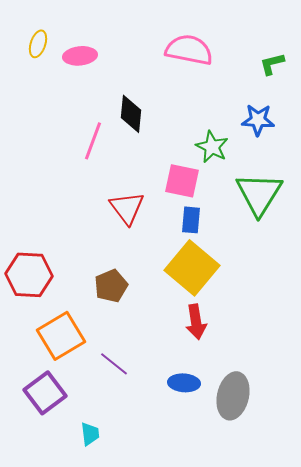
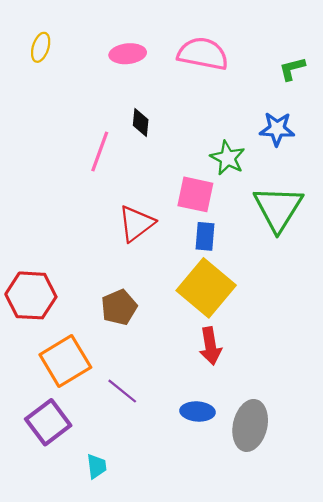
pink ellipse: (80, 56) -> (128, 54), moved
black diamond: (131, 114) -> (141, 122), size x0.7
red triangle: (127, 208) -> (136, 223), turned 30

